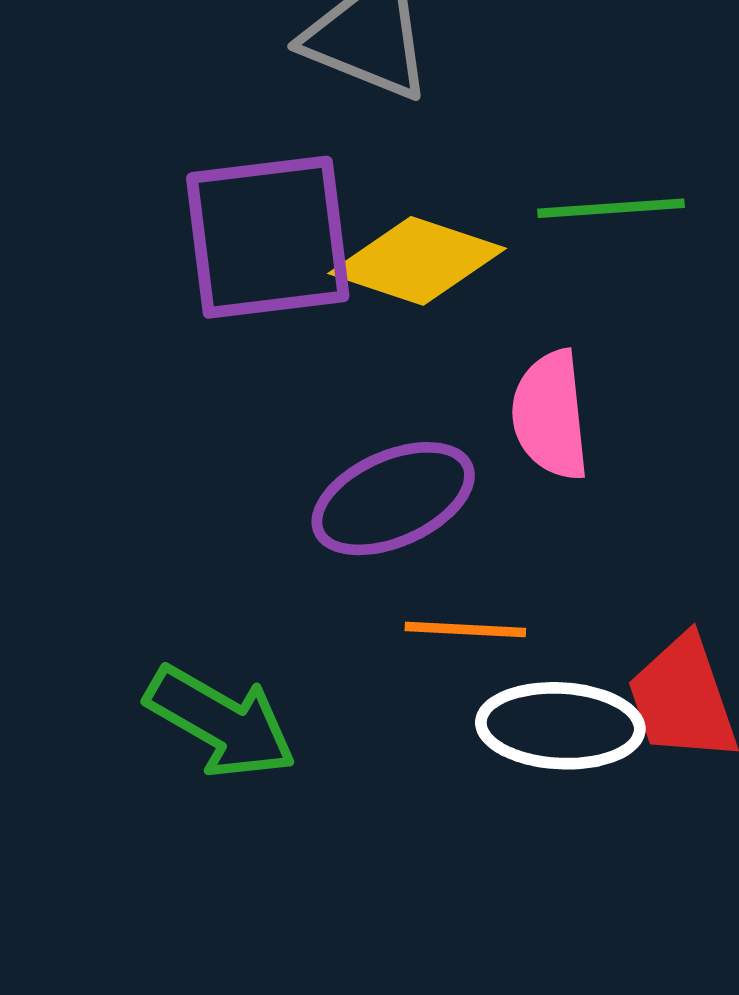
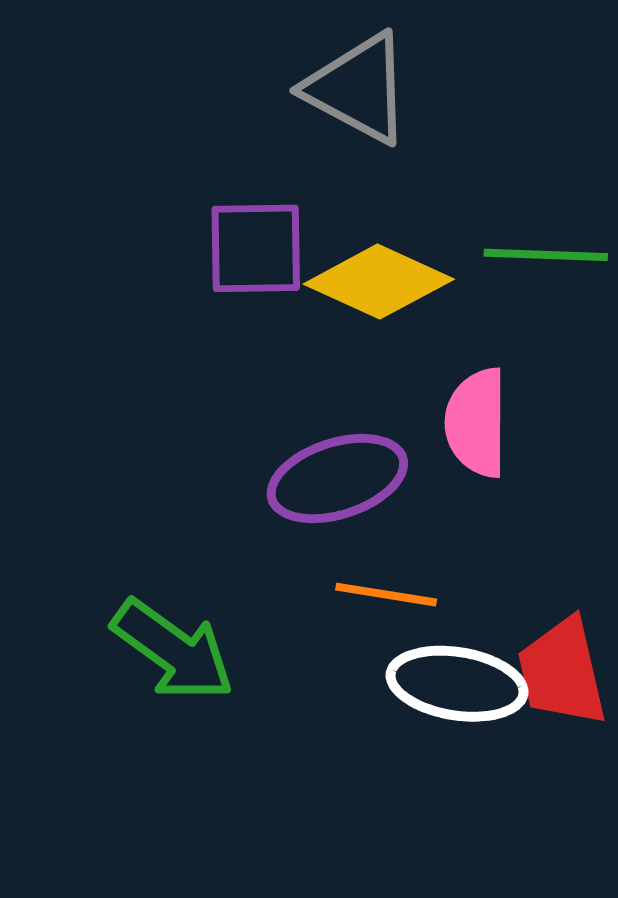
purple square: (268, 237) -> (256, 248), size x0.7

